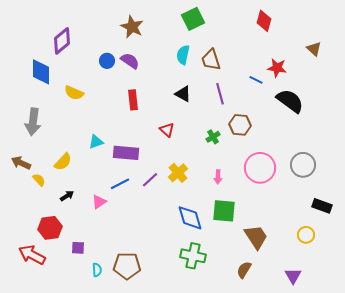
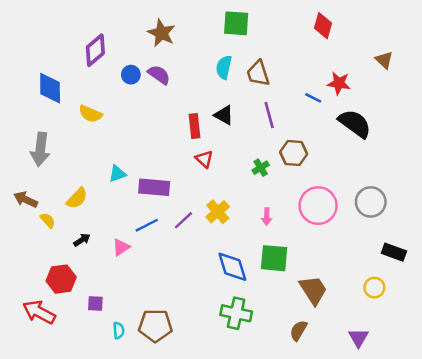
green square: (193, 19) -> (236, 23), turned 30
purple diamond: (62, 41) -> (95, 50), moved
red rectangle: (133, 100) -> (194, 126), moved

